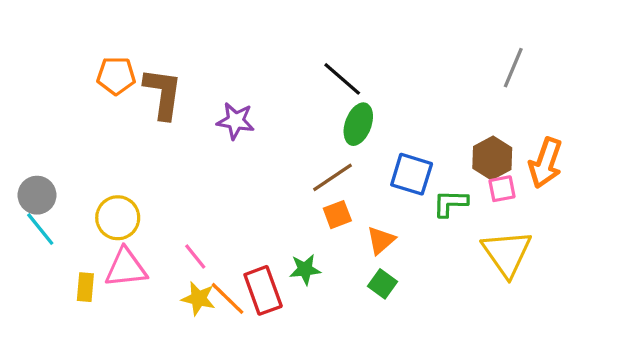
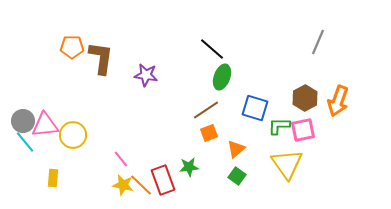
pink square: (502, 189) -> (303, 130), moved, size x1.4
yellow triangle: (507, 253) -> (287, 164), moved
pink triangle: (126, 268) -> (45, 125), moved

